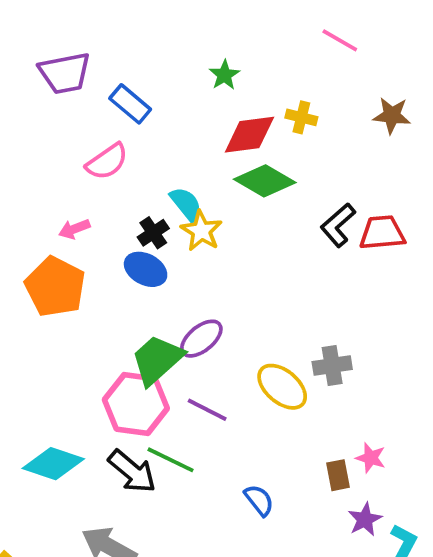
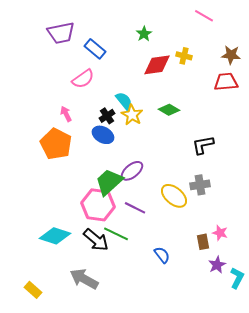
green diamond: (265, 181) -> (169, 110), moved, size x0.7
black L-shape: (338, 225) -> (203, 145), moved, turned 30
pink arrow: (74, 229) -> (66, 114), turned 84
red trapezoid: (382, 233) -> (226, 82), moved

